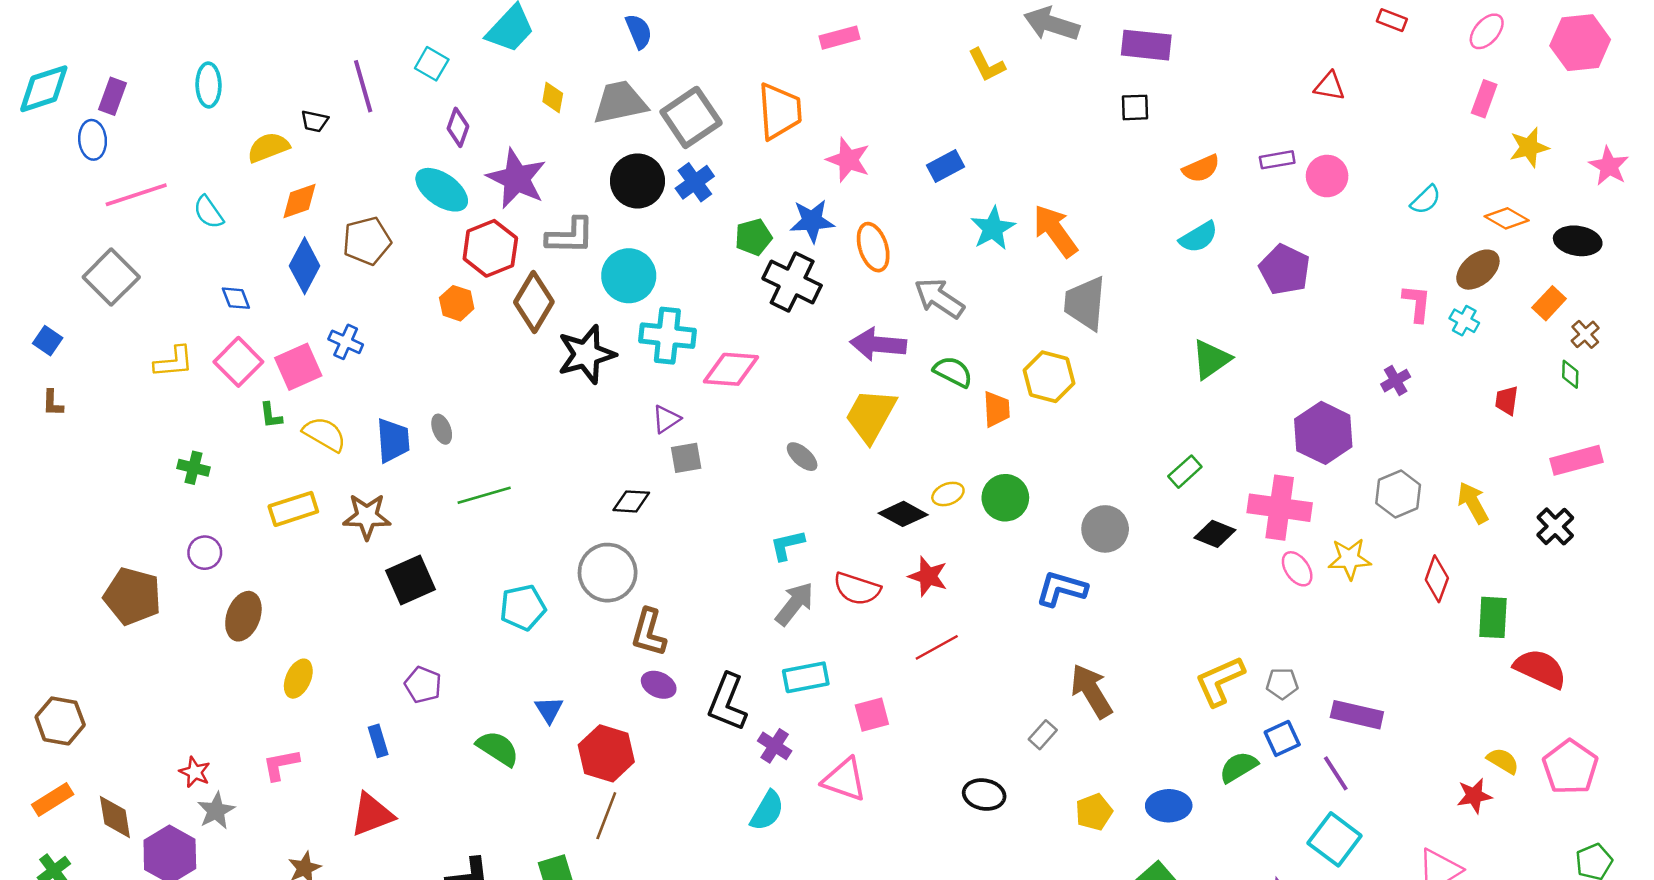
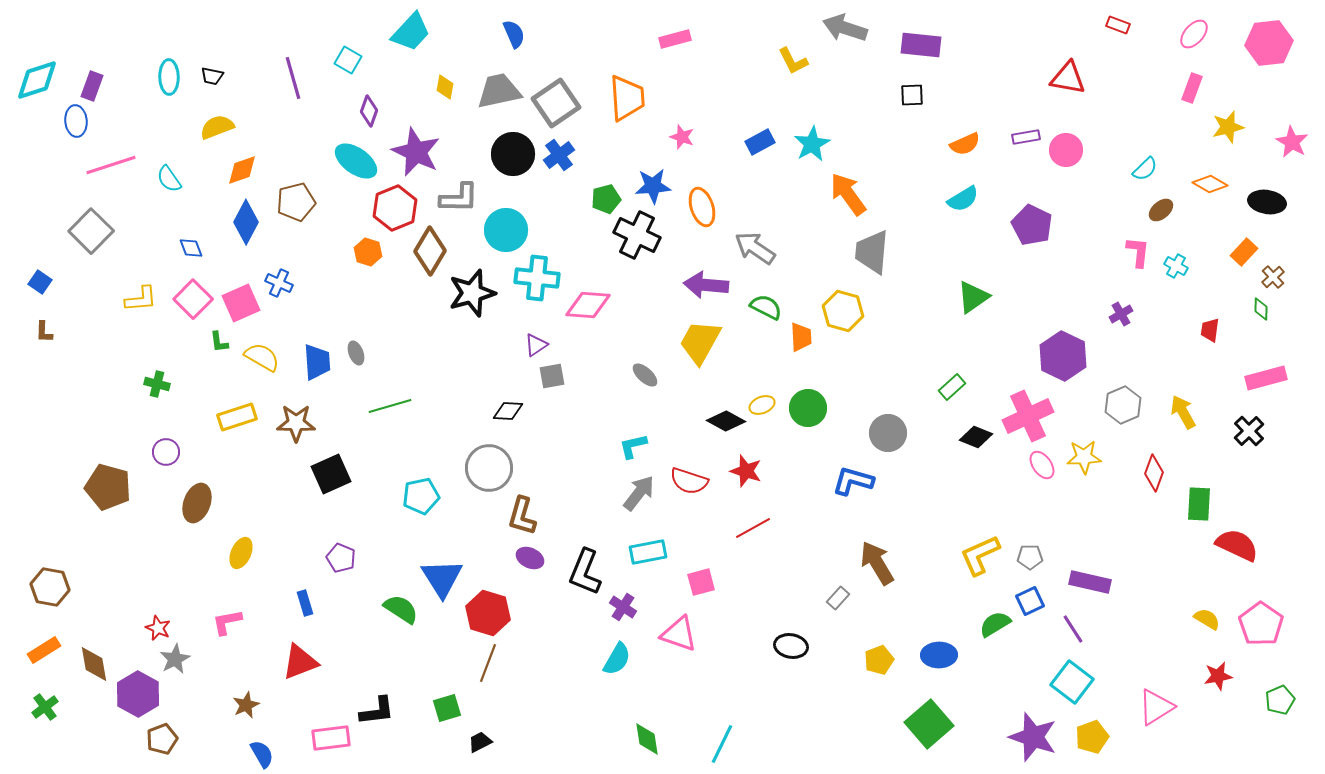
red triangle: (1330, 86) -> (1068, 78), size x1.4
black trapezoid: (314, 121) -> (212, 76), moved
pink star: (848, 160) -> (682, 137), size x0.7
cyan star: (993, 228) -> (812, 144), moved
brown ellipse: (1478, 270) -> (1161, 210), moved, size x0.7
pink cross: (1280, 508) -> (1028, 416), turned -33
blue triangle: (549, 710) -> (442, 578), size x1.8
red star: (1474, 796) -> (1218, 676), moved

